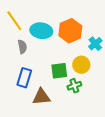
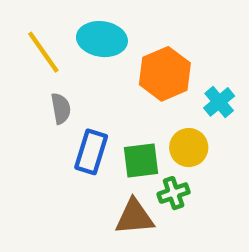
cyan ellipse: (41, 31) -> (102, 39), moved
blue rectangle: (24, 78) -> (91, 152), moved
brown triangle: (41, 97) -> (135, 217), moved

